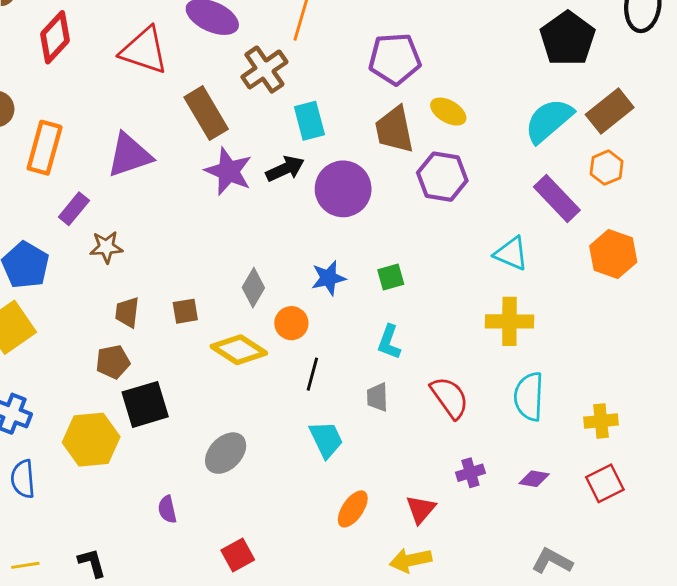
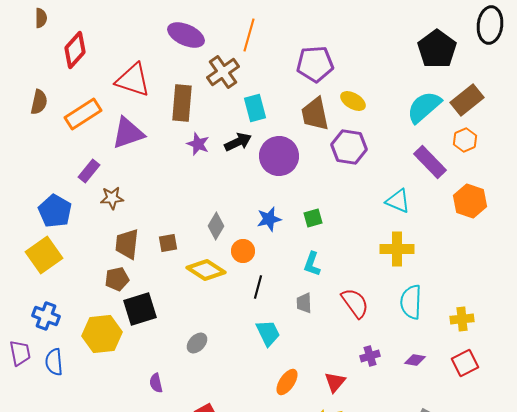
red triangle: (144, 50) -> (133, 80), moved
brown rectangle: (206, 113) -> (182, 103), turned 36
orange rectangle: (45, 148) -> (83, 114), moved, turned 42
purple star: (228, 171) -> (198, 144), size x0.7
brown trapezoid: (127, 312) -> (127, 244), size x1.4
gray ellipse: (226, 453) -> (197, 343), size x0.7

